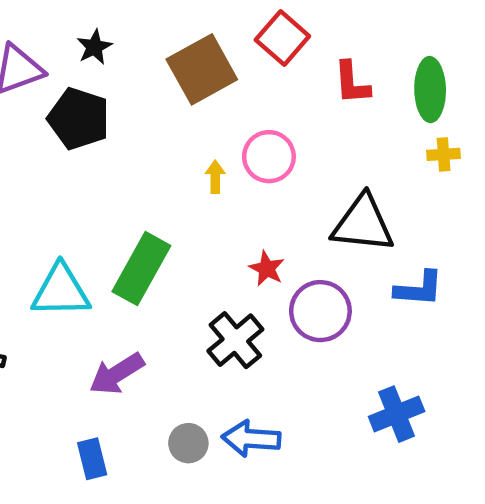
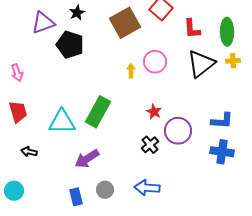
black triangle: (363, 224) -> (201, 64), moved, turned -44
black cross: (235, 340) -> (150, 145), moved, size x0.7
blue cross: (397, 414) -> (222, 152), moved, turned 30
gray circle: (188, 443) -> (105, 190), moved

